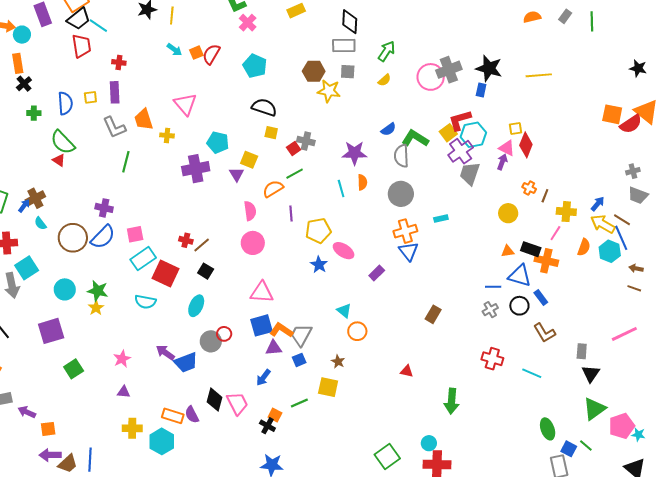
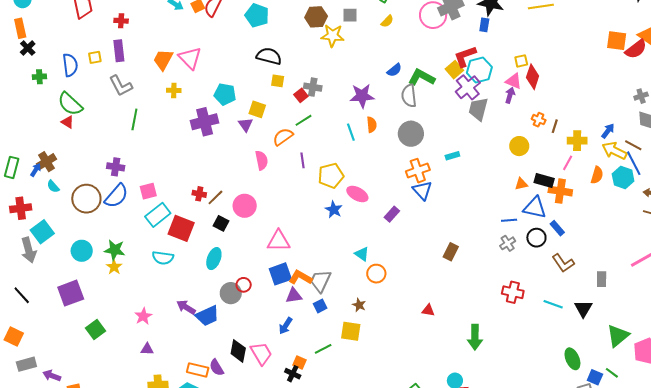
orange trapezoid: (144, 119) -> (163, 60), moved, turned 50
pink circle: (253, 243) -> (245, 206), moved
black triangle: (591, 374) -> (583, 309), moved

